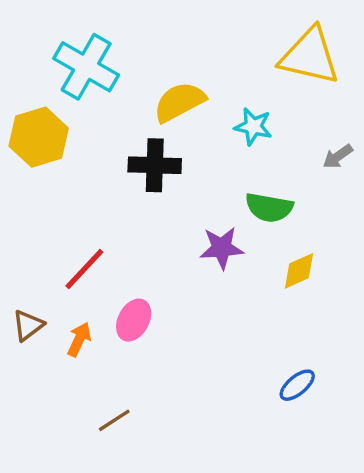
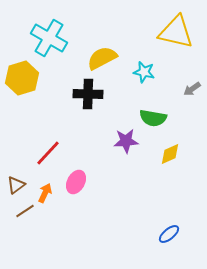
blue ellipse: (297, 385) -> (169, 234), moved
brown line: (114, 420) -> (25, 211), moved

